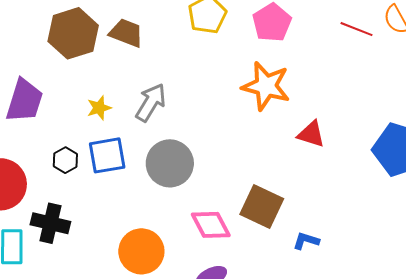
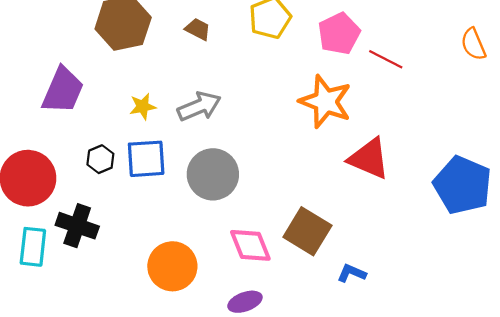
red line: (357, 29) -> (386, 59), moved
brown trapezoid: (126, 33) -> (198, 29), moved, size x0.7
gray arrow: (151, 102) -> (199, 106), turned 30
red triangle: (311, 134) -> (369, 159), size x1.4

